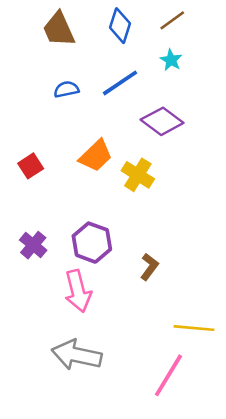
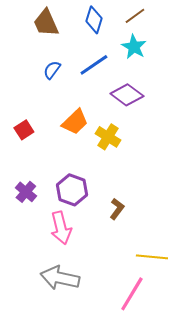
cyan star: (171, 60) -> (134, 47), size x1.4
blue semicircle: (66, 89) -> (52, 70), turned -42

